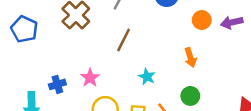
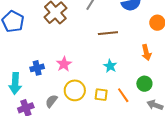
brown line: (124, 40) -> (108, 33), moved, turned 54

